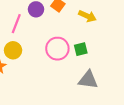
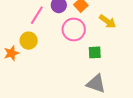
pink circle: (57, 49) -> (74, 29), moved

